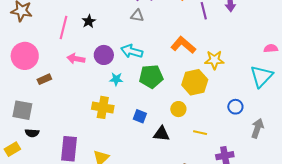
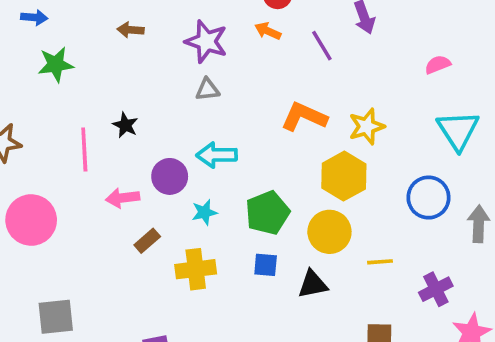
pink semicircle: (271, 48) -> (438, 65), moved
green pentagon: (151, 76) -> (267, 213), moved
brown rectangle: (44, 79) -> (147, 241), moved
blue circle: (235, 107) -> (428, 198), size x1.5
yellow circle: (178, 109) -> (329, 232), size x1.5

